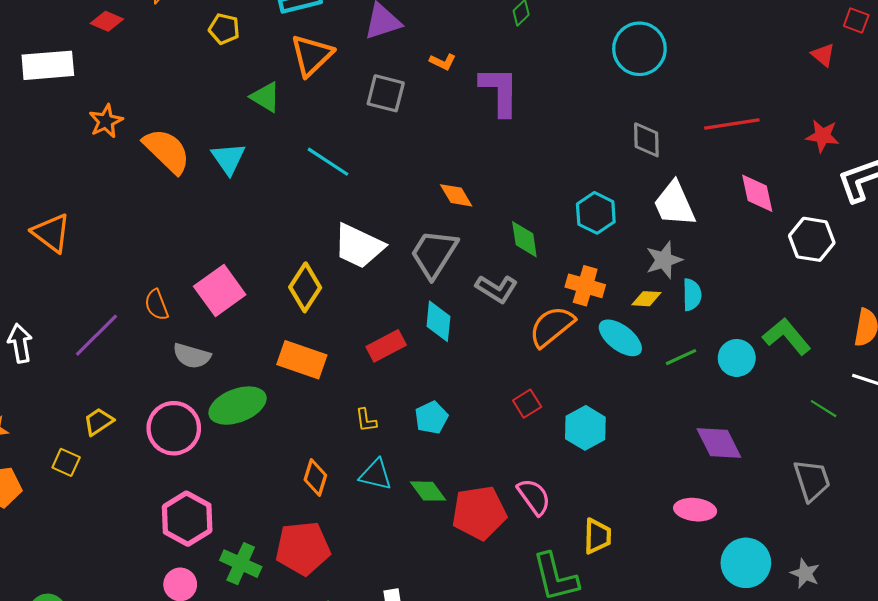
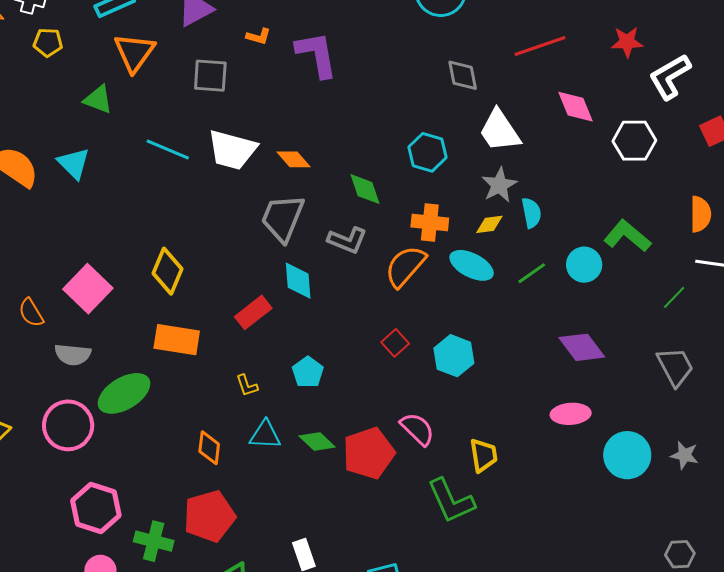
white trapezoid: (359, 246) -> (232, 150), moved
green line: (824, 409) -> (674, 297), turned -68

